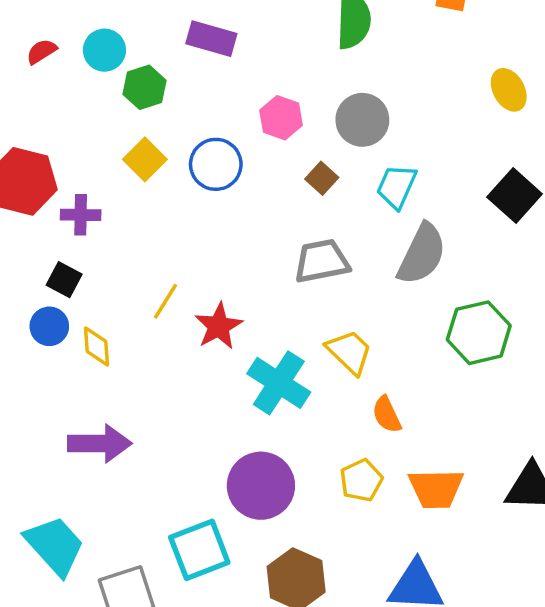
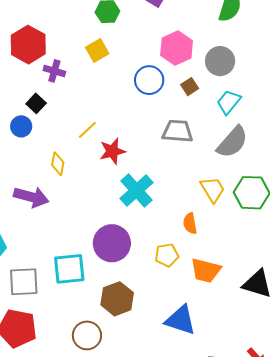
pink hexagon: (281, 118) -> (177, 48), size x1.4
blue circle: (216, 164) -> (149, 80), moved
yellow diamond: (96, 346) -> (58, 164), moved
yellow trapezoid: (349, 352) -> (213, 190), moved

